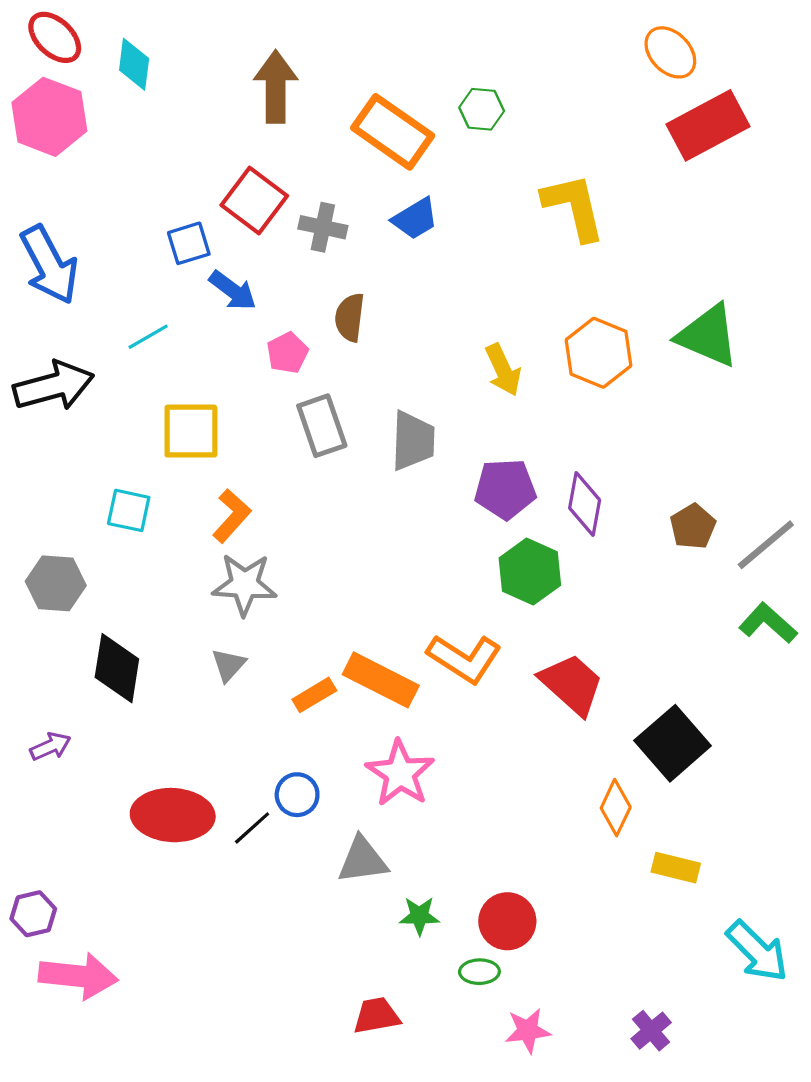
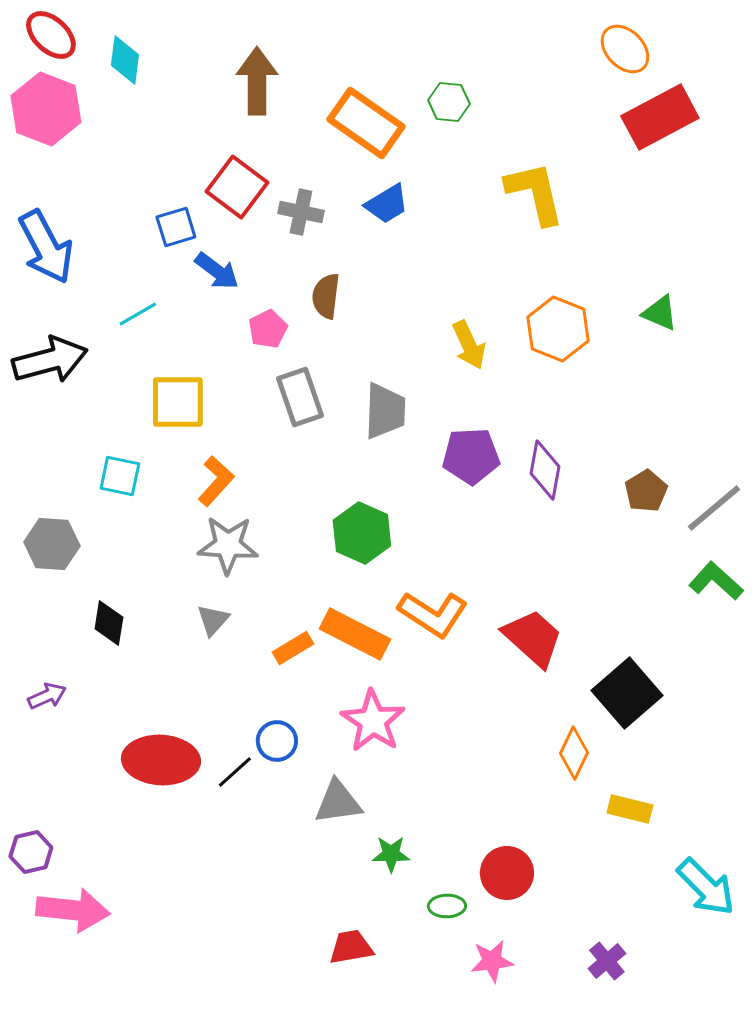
green triangle: (708, 336) -> (660, 313), size x0.6
green hexagon: (530, 572) -> (362, 533), moved
black diamond: (117, 668) -> (109, 623), size x0.7
red circle: (507, 921) -> (507, 873), moved

